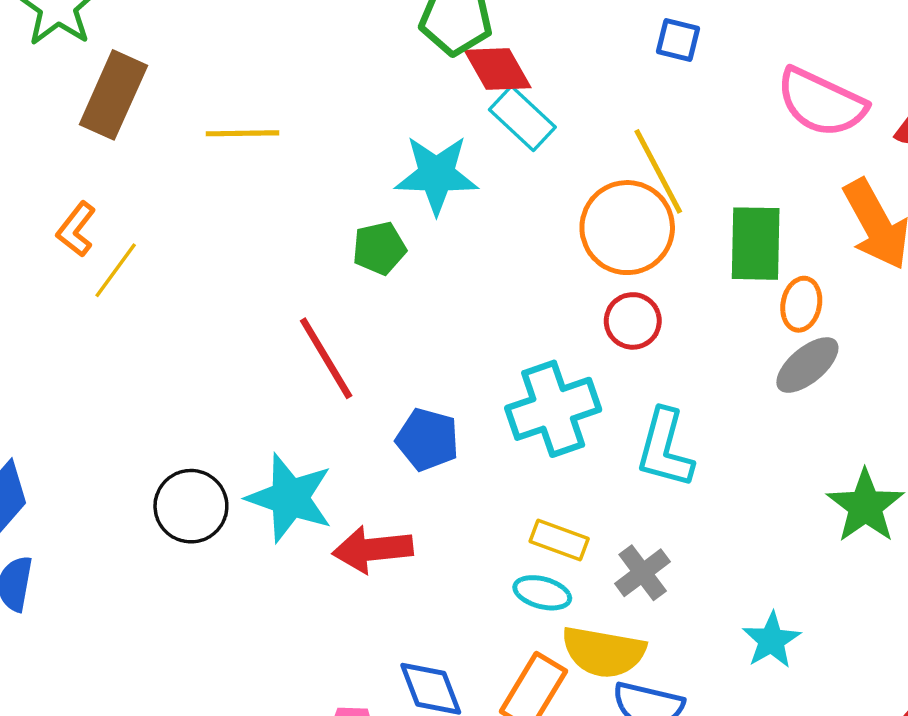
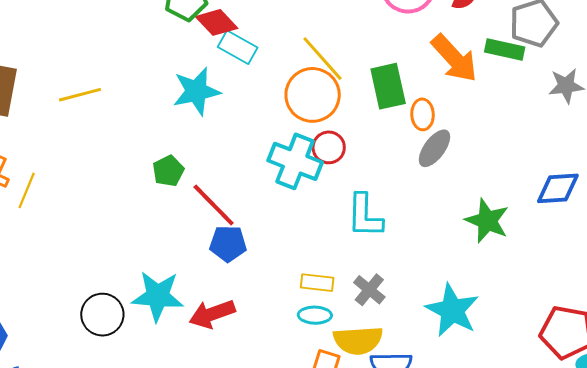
green pentagon: (379, 248) -> (168, 171), moved
red line: (326, 358) -> (214, 205), moved
cyan cross: (553, 409) -> (295, 161), moved, turned -36
cyan star: (771, 640) -> (452, 310), size x1.6

